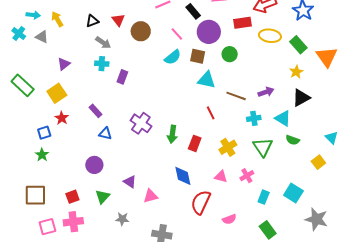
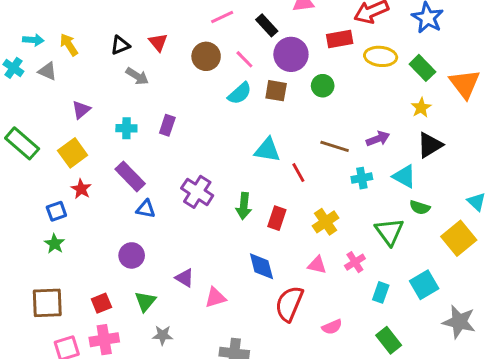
brown circle: (141, 31) -> (206, 56), moved
cyan cross: (102, 64) -> (126, 128), moved
cyan triangle: (206, 80) -> (267, 150), moved
purple rectangle: (95, 111) -> (130, 176), size x1.5
green triangle: (263, 147) -> (389, 232), moved
yellow square: (318, 162) -> (459, 238), size x1.6
cyan square: (293, 193) -> (424, 285), turned 30
gray star: (122, 219) -> (163, 335), moved

